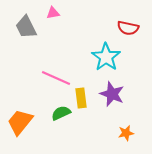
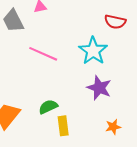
pink line: (56, 78) -> (43, 54), moved
yellow rectangle: (81, 98) -> (63, 126), moved

